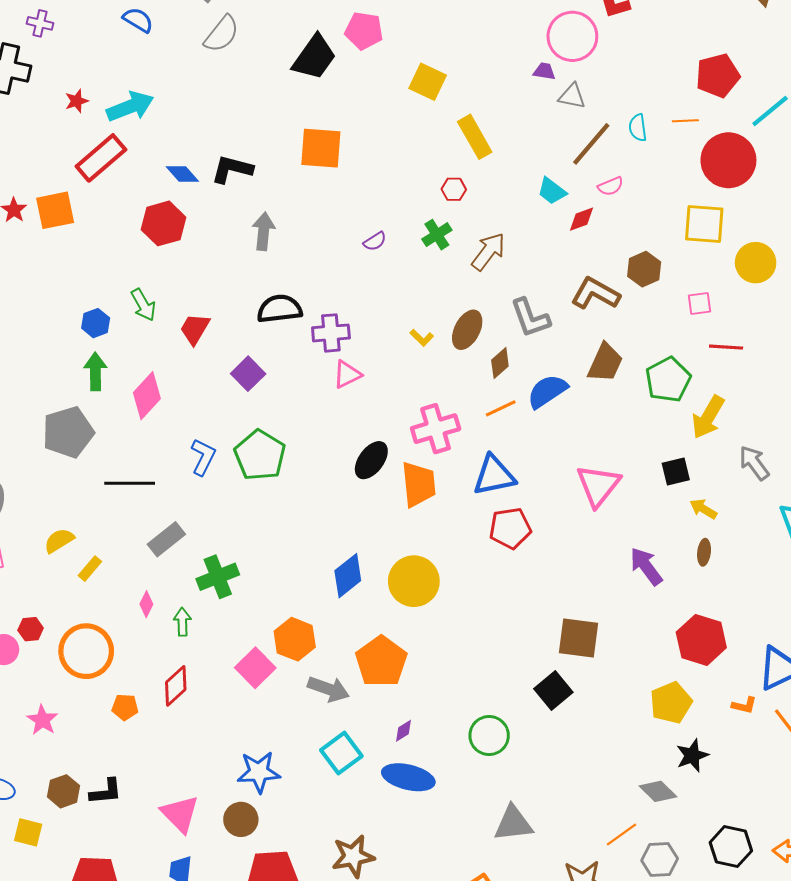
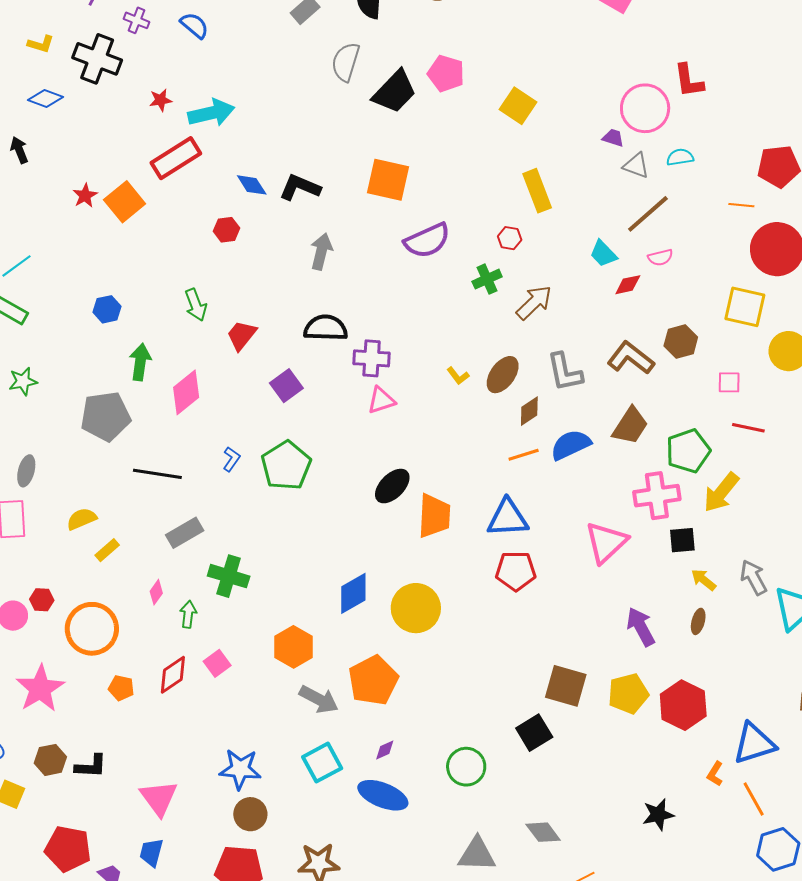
blue semicircle: (138, 20) -> (194, 25), moved
gray semicircle: (222, 34) -> (346, 62), moved, turned 150
yellow square: (428, 82) -> (518, 106), moved
cyan semicircle: (638, 128) -> (680, 157), moved, turned 80
orange square: (55, 210) -> (125, 202), turned -36
red hexagon: (163, 223) -> (227, 230), size x0.6
purple semicircle: (375, 241) -> (427, 240), moved, size x2.0
blue hexagon: (96, 323) -> (107, 309), moved
pink cross: (436, 429) -> (657, 496), moved
blue L-shape: (203, 457) -> (231, 459), size x0.7
gray arrow: (754, 463) -> (754, 577), moved
green cross: (218, 577) -> (229, 576), turned 30
pink square: (255, 668) -> (217, 663), moved, size x0.7
yellow pentagon: (671, 703) -> (628, 694), moved
orange L-shape: (744, 705) -> (715, 774), turned 100
pink star: (42, 720) -> (40, 689), size x1.6
gray diamond: (658, 791) -> (543, 832), moved
brown circle: (241, 819) -> (250, 814), moved

